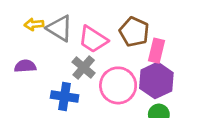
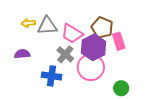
gray triangle: (60, 28) -> (47, 26), turned -35
pink rectangle: (156, 51) -> (119, 41), turned -30
purple hexagon: (156, 80) -> (93, 47), moved

